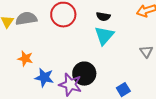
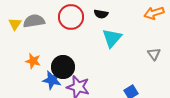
black semicircle: (103, 17) -> (101, 14), moved
black circle: (84, 74) -> (63, 67), moved

